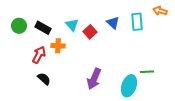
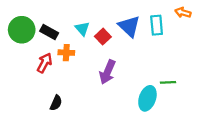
blue triangle: (113, 23) -> (129, 26), size x1.5
green circle: (19, 26) -> (22, 30), size x1.5
black semicircle: (44, 79) -> (56, 103), moved, turned 72
purple arrow: (94, 79) -> (107, 72), moved

